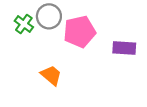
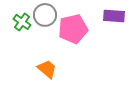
purple rectangle: (124, 48) -> (114, 16), moved

